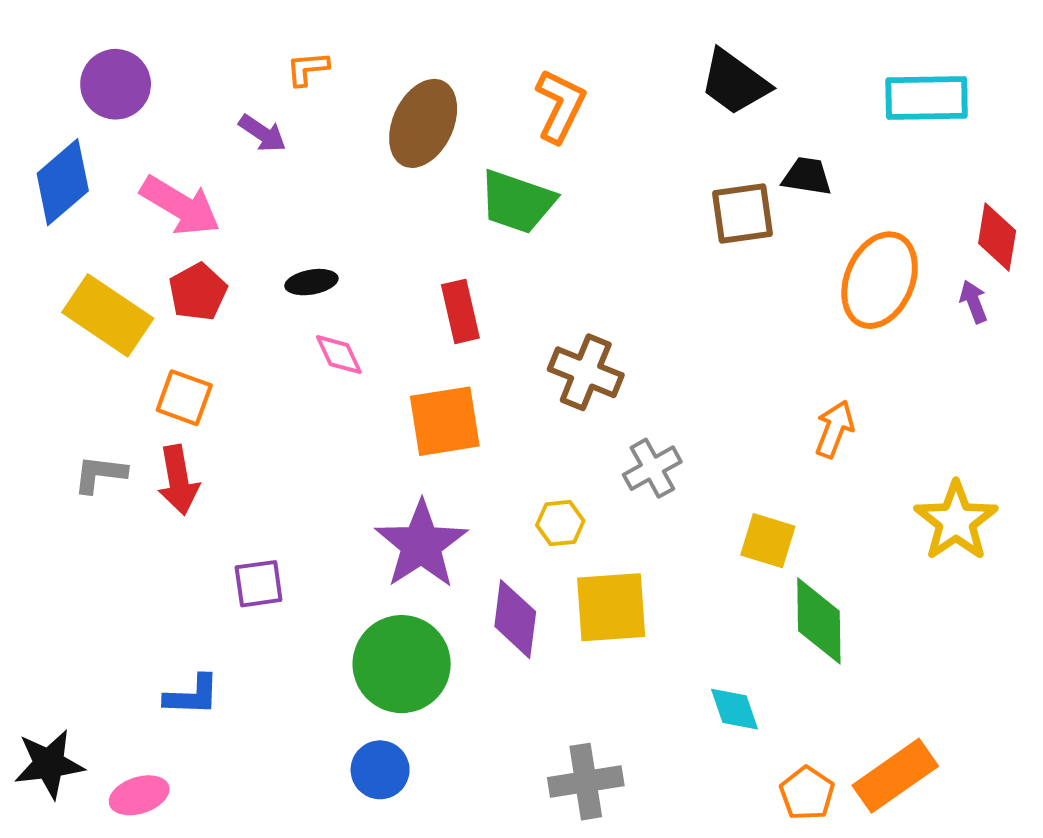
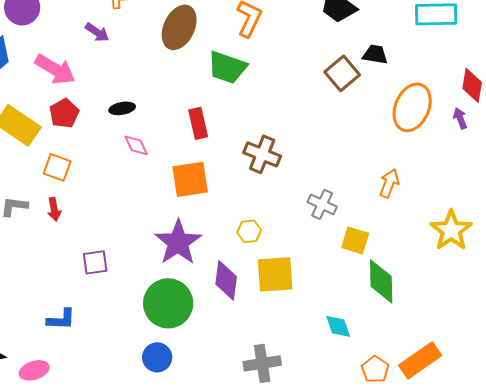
brown square: (742, 214) -> (342, 73), turned -32
gray cross: (652, 468) -> (322, 204), moved, turned -36
red arrow: (178, 480) -> (54, 209), size x0.7

